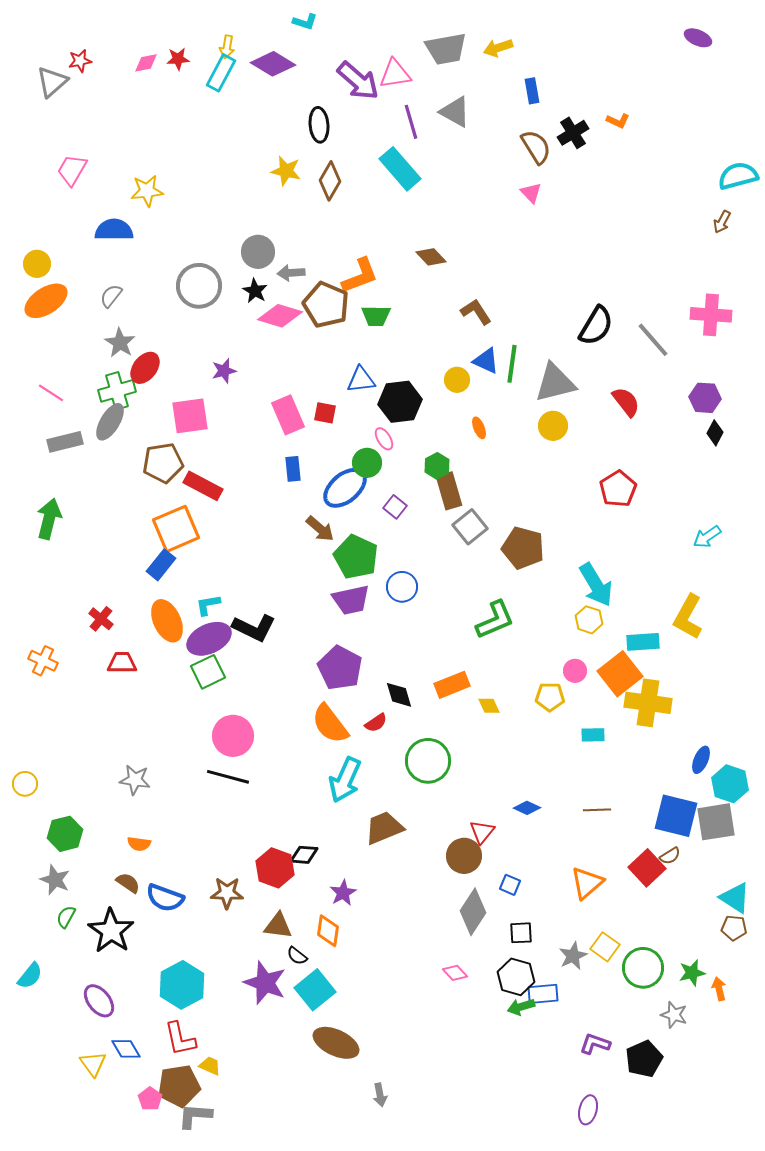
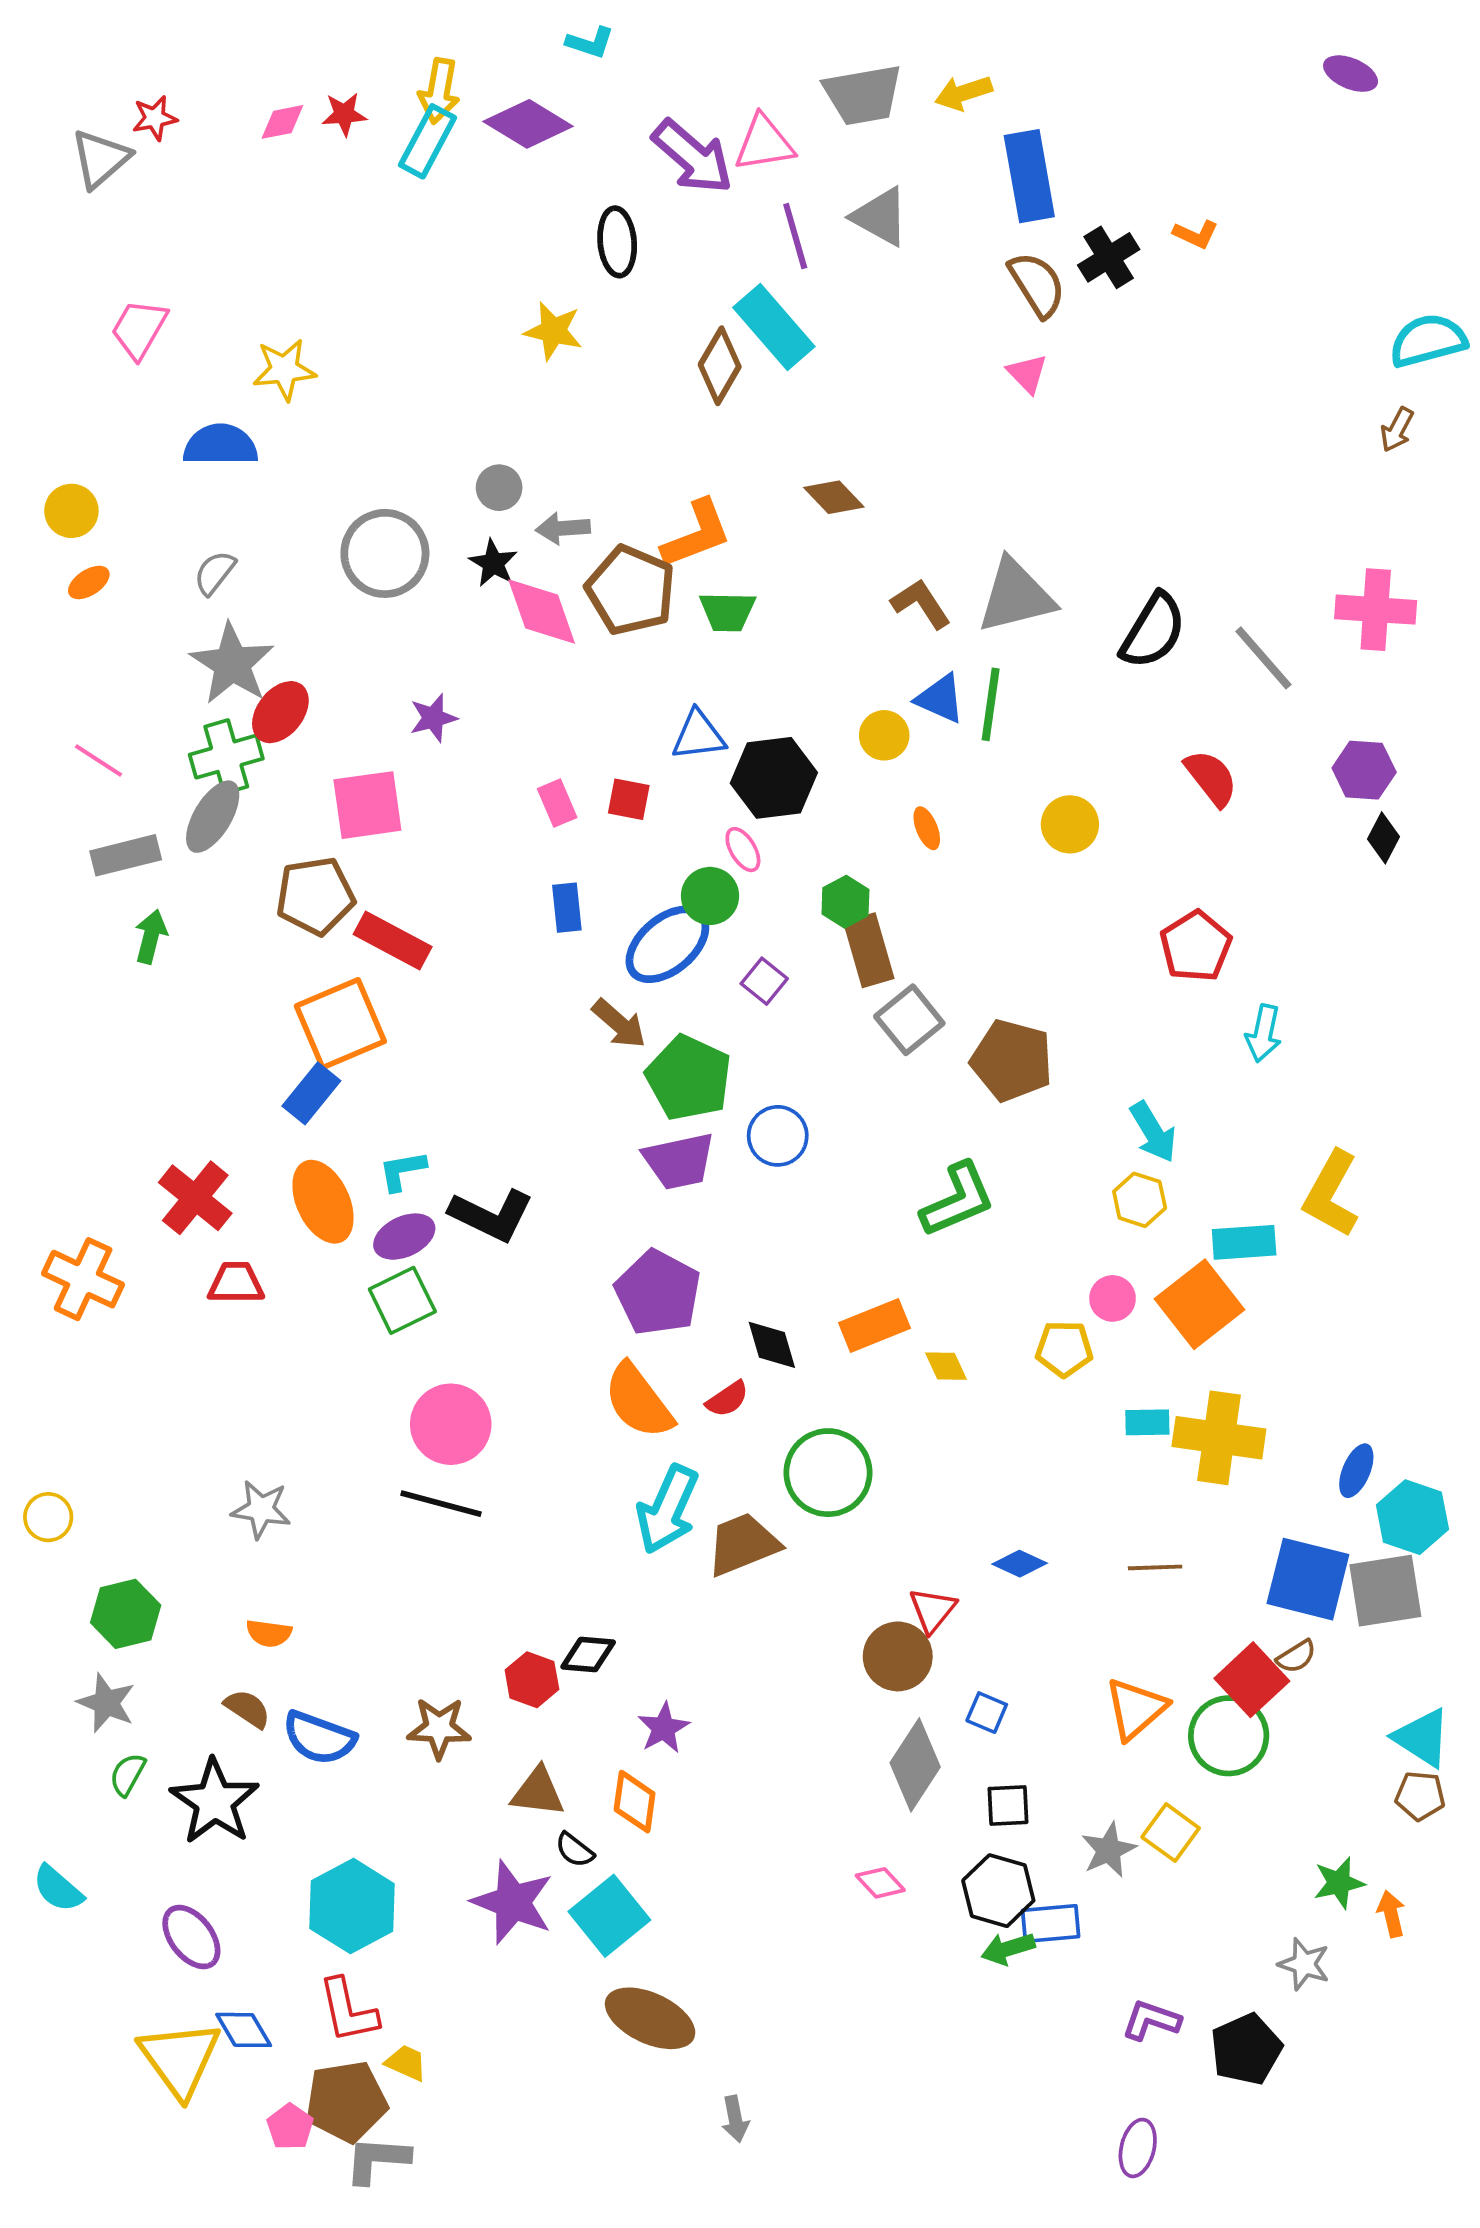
yellow arrow: (227, 47) -> (439, 91), size x1.4
blue rectangle: (532, 91) -> (1029, 176), size x1.8
brown diamond: (330, 181) -> (720, 366), moved
gray circle: (258, 252) -> (499, 488), size x0.7
orange ellipse: (46, 301) -> (89, 582), size x0.5
pink diamond: (280, 316) -> (542, 611), turned 54
gray star: (120, 343) -> (232, 664), size x1.4
gray triangle: (555, 383) -> (1016, 596), moved
pink rectangle: (288, 415) -> (557, 803), size x0.6
green arrow: (49, 519) -> (151, 937), moved, size x0.7
cyan arrow: (707, 537) -> (1263, 1033), moved, turned -44
cyan arrow: (596, 585) -> (1153, 1132), size x0.7
red cross: (101, 619) -> (195, 1198), size x1.5
purple ellipse: (209, 639) -> (404, 1237), size x0.7
orange cross: (43, 661) -> (83, 1279), size x1.4
yellow cross: (648, 703) -> (1219, 1438), moved
brown trapezoid: (384, 828) -> (743, 1544), moved
red hexagon: (275, 868) -> (532, 1680), size x0.7
green circle: (643, 968) -> (1229, 1736), moved
cyan semicircle: (30, 976) -> (58, 1889), turned 92
yellow triangle: (93, 1064) -> (180, 2059), size x1.6

